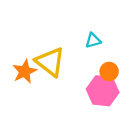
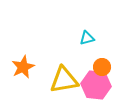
yellow triangle: (50, 62) -> (64, 80), moved, turned -48

